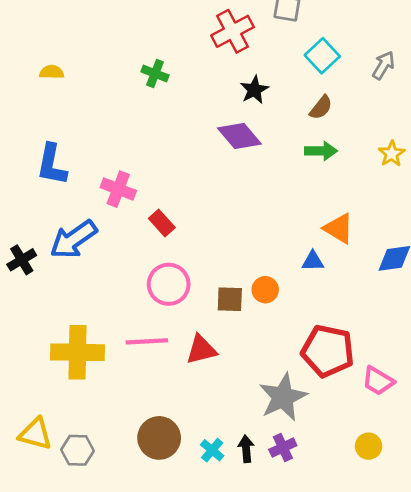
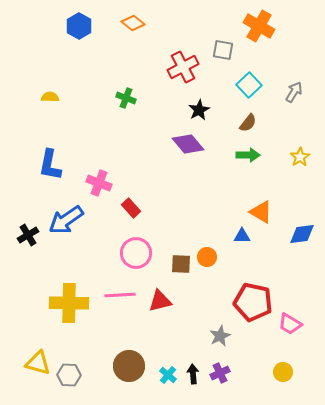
gray star: (283, 397) -> (220, 336), size x0.6

